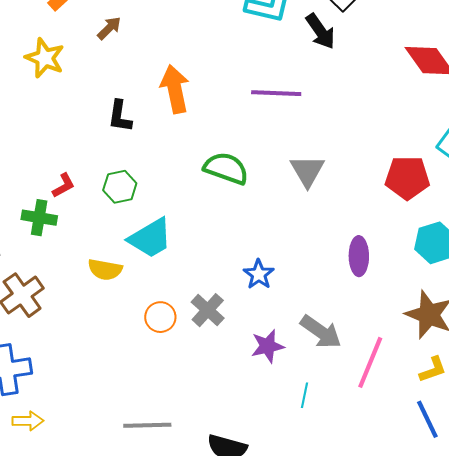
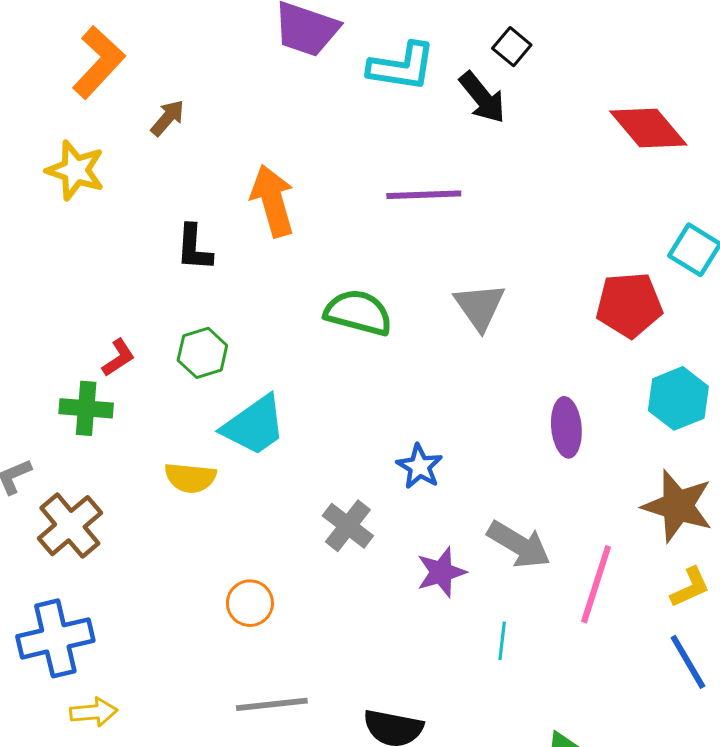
orange circle: (160, 317) -> (250, 603), moved

